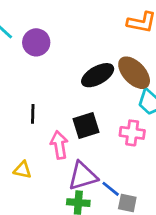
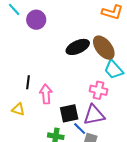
black line: (33, 114) -> (28, 82), moved
black square: (86, 126) -> (69, 113), moved
purple triangle: (83, 176) -> (94, 115), moved

